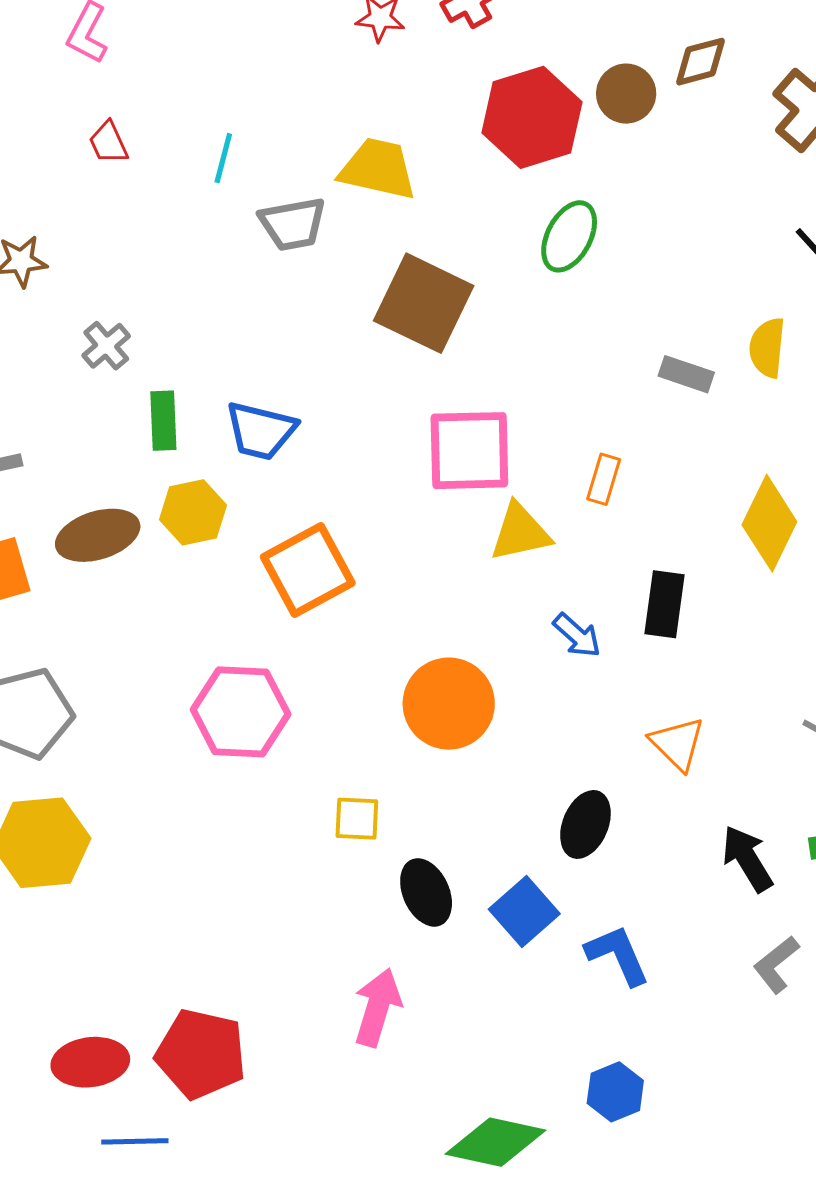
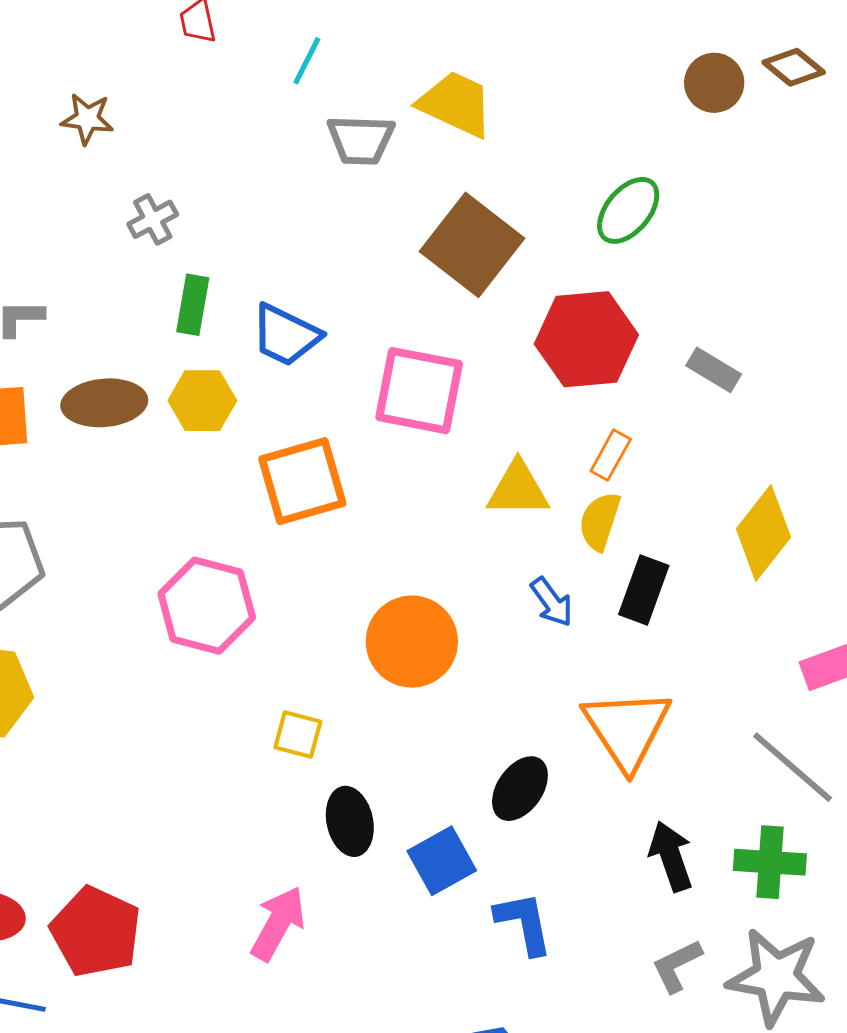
brown diamond: (700, 62) -> (794, 67), turned 42
red hexagon: (532, 117) -> (586, 339), moved
yellow semicircle: (767, 348) -> (600, 521), moved
pink square: (469, 451) -> (419, 391), moved
orange triangle: (677, 744) -> (627, 729), size x1.6

